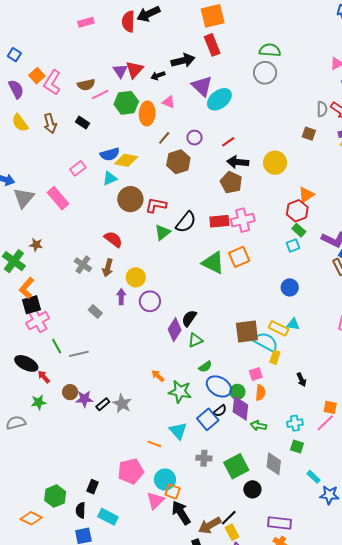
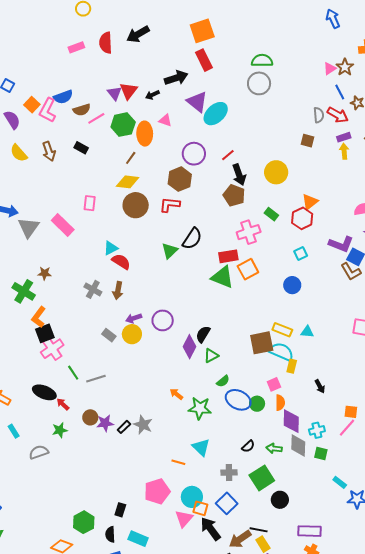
red semicircle: (128, 21) -> (106, 43), moved
brown line: (164, 138) -> (131, 158), moved
purple circle: (194, 138) -> (194, 154), size x1.5
blue semicircle: (110, 154) -> (63, 97), moved
black arrow: (238, 162) -> (239, 175), turned -110
pink rectangle: (78, 168) -> (90, 203), moved, turned -42
cyan triangle: (110, 178) -> (111, 248), moved
brown circle: (130, 199) -> (136, 205), moved
red L-shape: (156, 205) -> (170, 205), moved
red rectangle: (219, 221) -> (228, 256), moved
green rectangle: (299, 230) -> (271, 214), moved
yellow circle: (136, 277) -> (132, 334), moved
blue circle: (290, 287) -> (292, 285), moved
purple arrow: (121, 297) -> (134, 318), turned -105
yellow rectangle: (279, 328) -> (282, 330), moved
purple diamond: (240, 408) -> (291, 421), moved
black semicircle: (220, 411) -> (248, 446), moved
blue square: (208, 419) -> (227, 503), moved
green arrow: (258, 426) -> (274, 448), moved
gray diamond: (274, 464) -> (298, 446), moved
black line: (229, 518) -> (259, 530), turned 60

